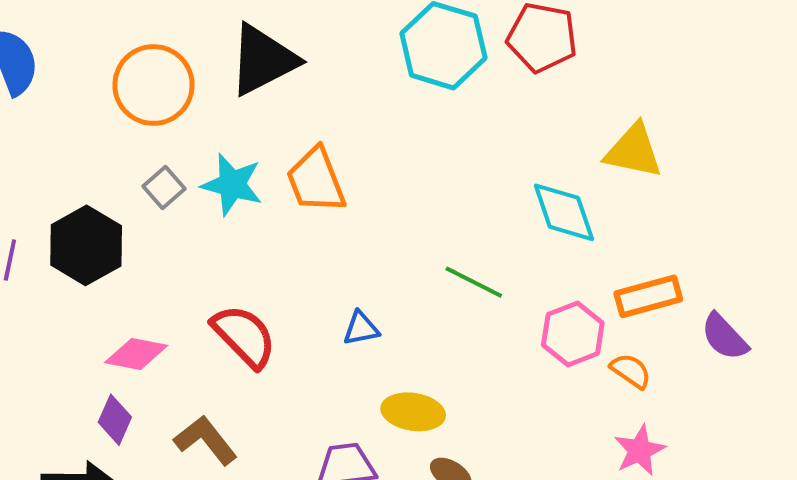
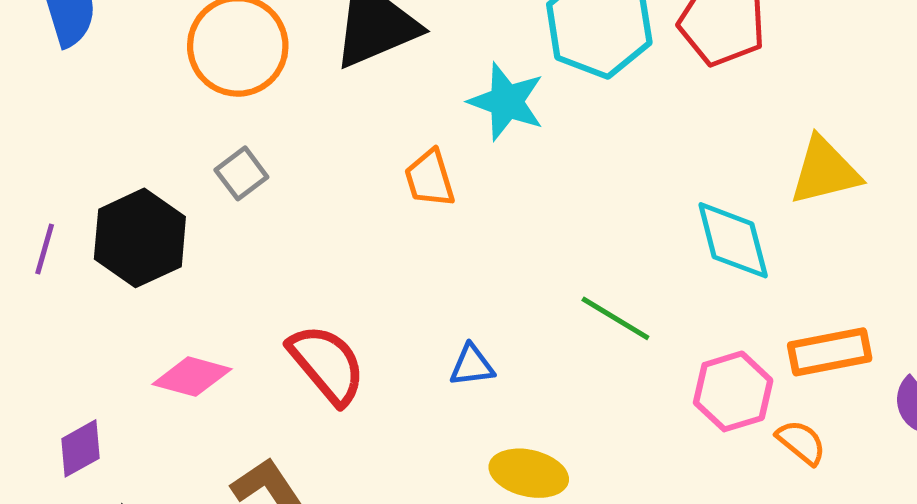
yellow triangle: (634, 151) -> (825, 171), turned -30
orange trapezoid: (316, 180) -> (430, 178), size x0.7
cyan star: (232, 185) -> (506, 102), moved
purple diamond: (115, 420) -> (80, 448), moved, turned 33

